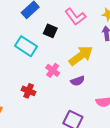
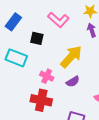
red cross: (29, 91) -> (41, 100), moved, size x1.5

